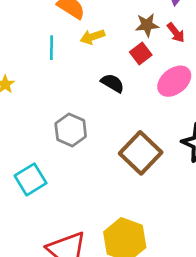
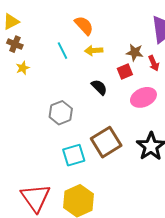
cyan line: (51, 48) -> (63, 51), turned -42
cyan square: (31, 179) -> (74, 155), moved

